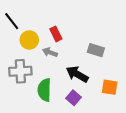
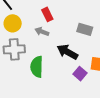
yellow circle: (29, 40) -> (13, 23), moved
purple square: (73, 98) -> (80, 74), moved

